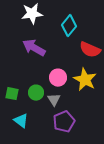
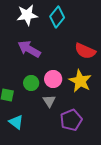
cyan diamond: (69, 26) -> (57, 17), moved
green circle: (36, 93) -> (31, 83), moved
purple pentagon: (64, 122) -> (71, 120), moved

